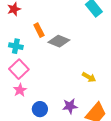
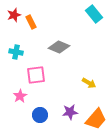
orange rectangle: (39, 30) -> (31, 22), moved
pink square: (19, 69) -> (36, 75), moved, turned 36

